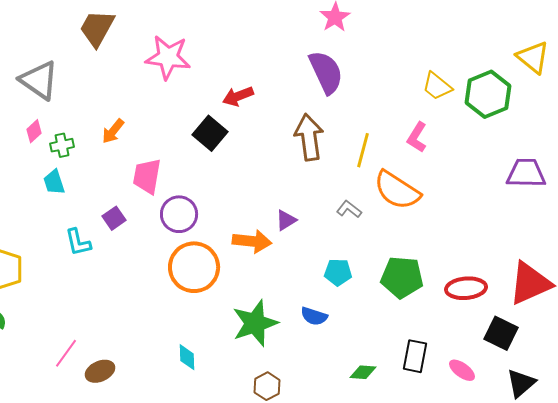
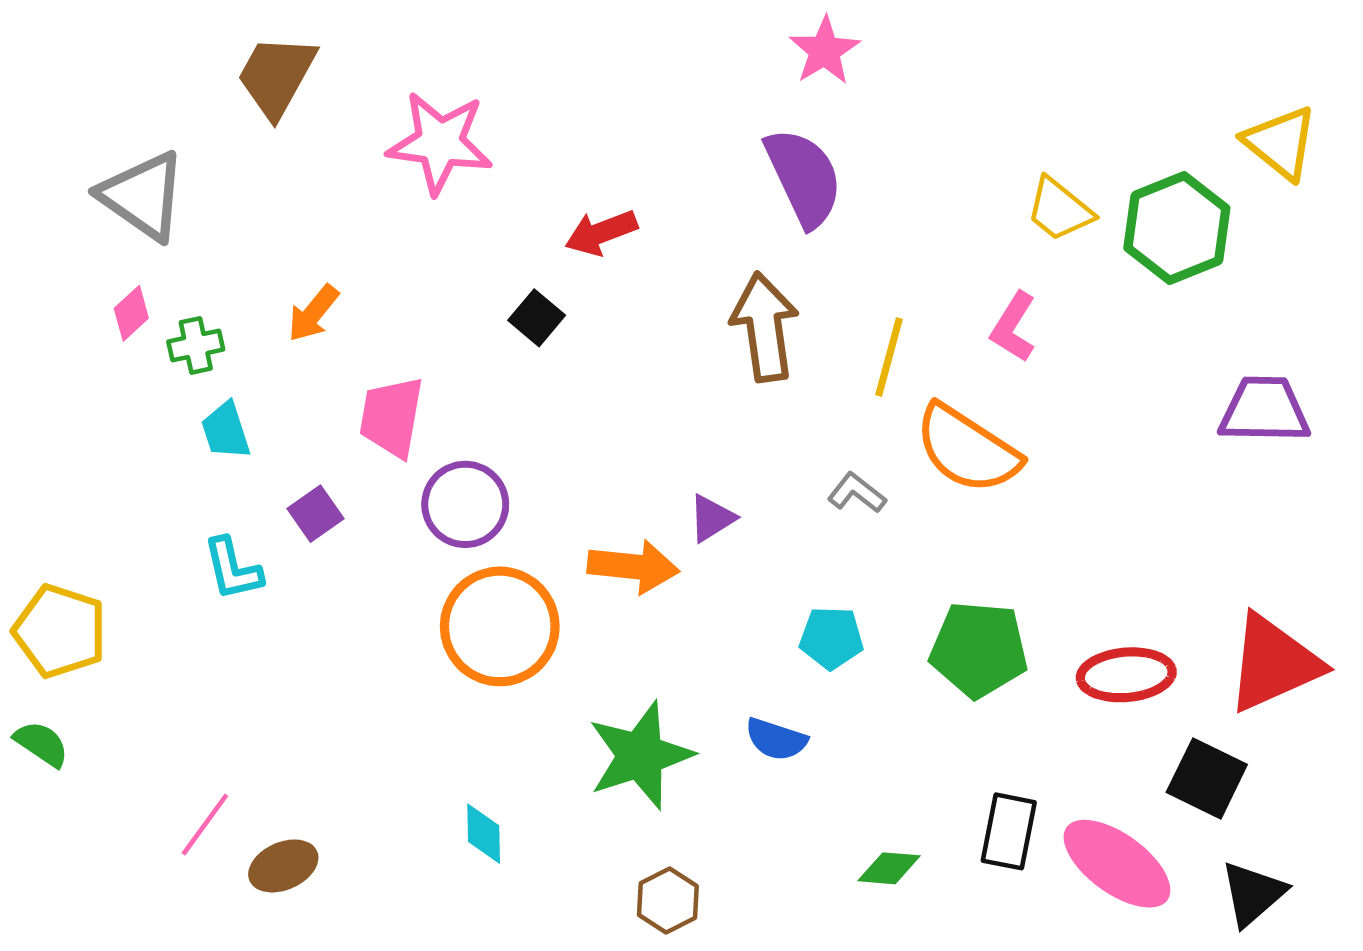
black square: (210, 133) -> (537, 318), size x0.7
cyan trapezoid: (54, 182) -> (226, 431), moved
pink ellipse: (462, 370) -> (1117, 864), size x1.8

